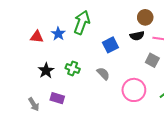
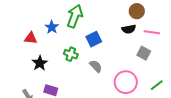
red triangle: (37, 37) -> (31, 38), moved
blue square: (110, 45) -> (94, 39), moved
green cross: (73, 68) -> (71, 54), moved

